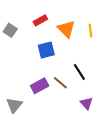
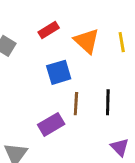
black line: (79, 72) -> (108, 102), turned 36
brown line: (60, 83) -> (76, 104), moved, turned 56

